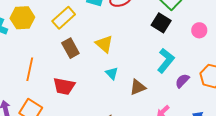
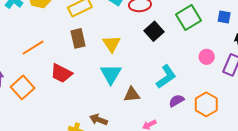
black square: (161, 23) -> (154, 31), moved
orange line: (30, 69) -> (33, 48), turned 30
cyan triangle: (112, 73) -> (111, 74), size x1.6

